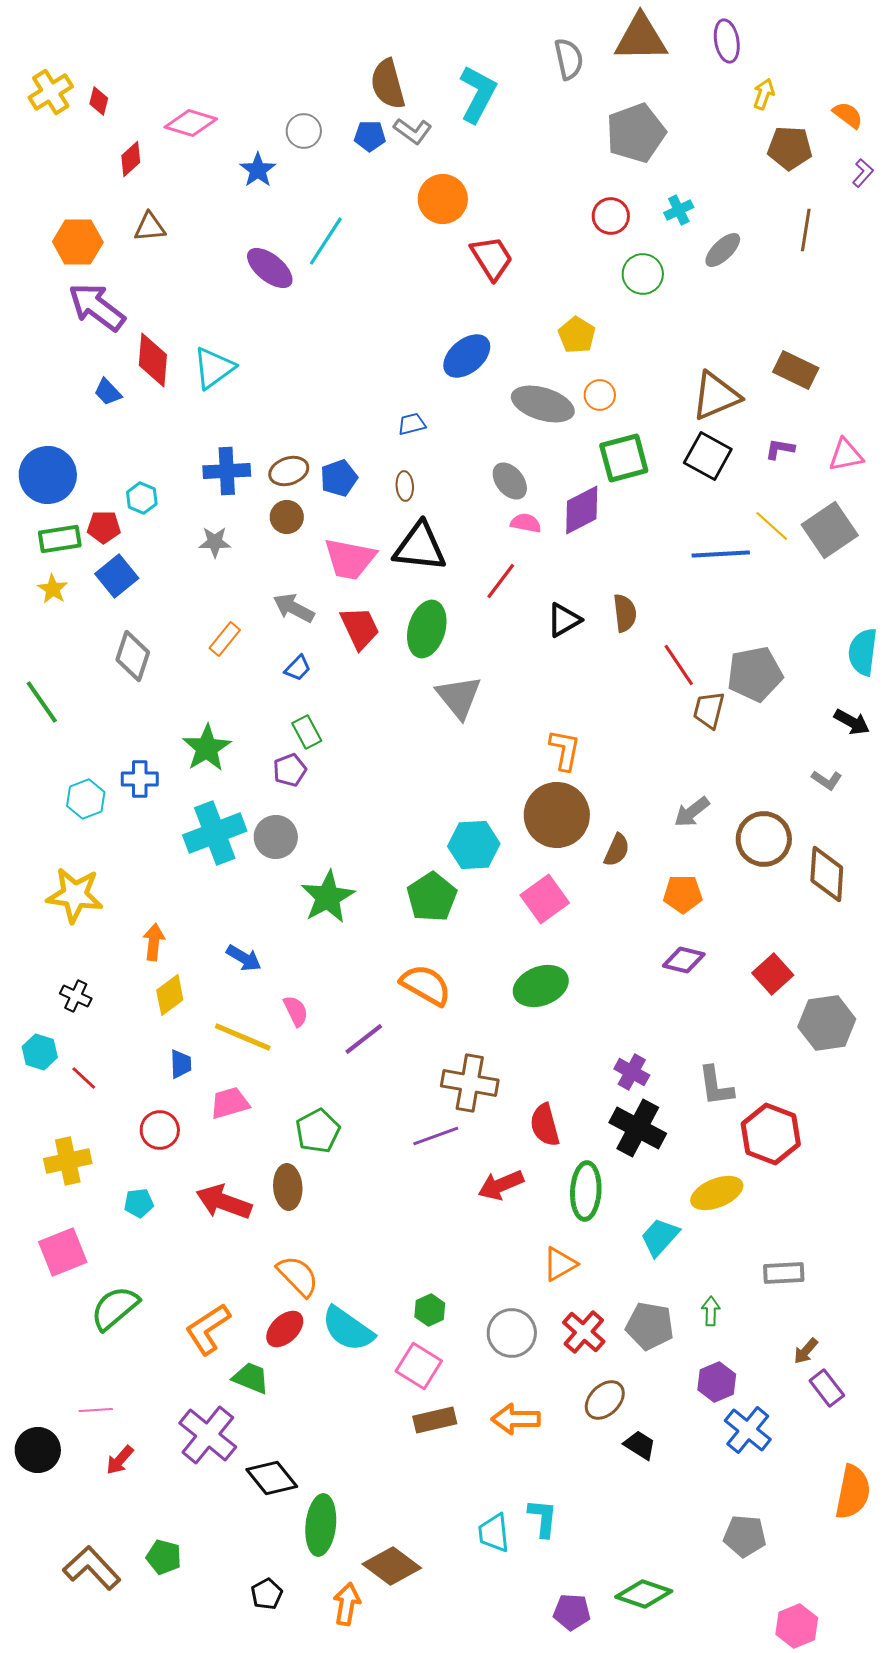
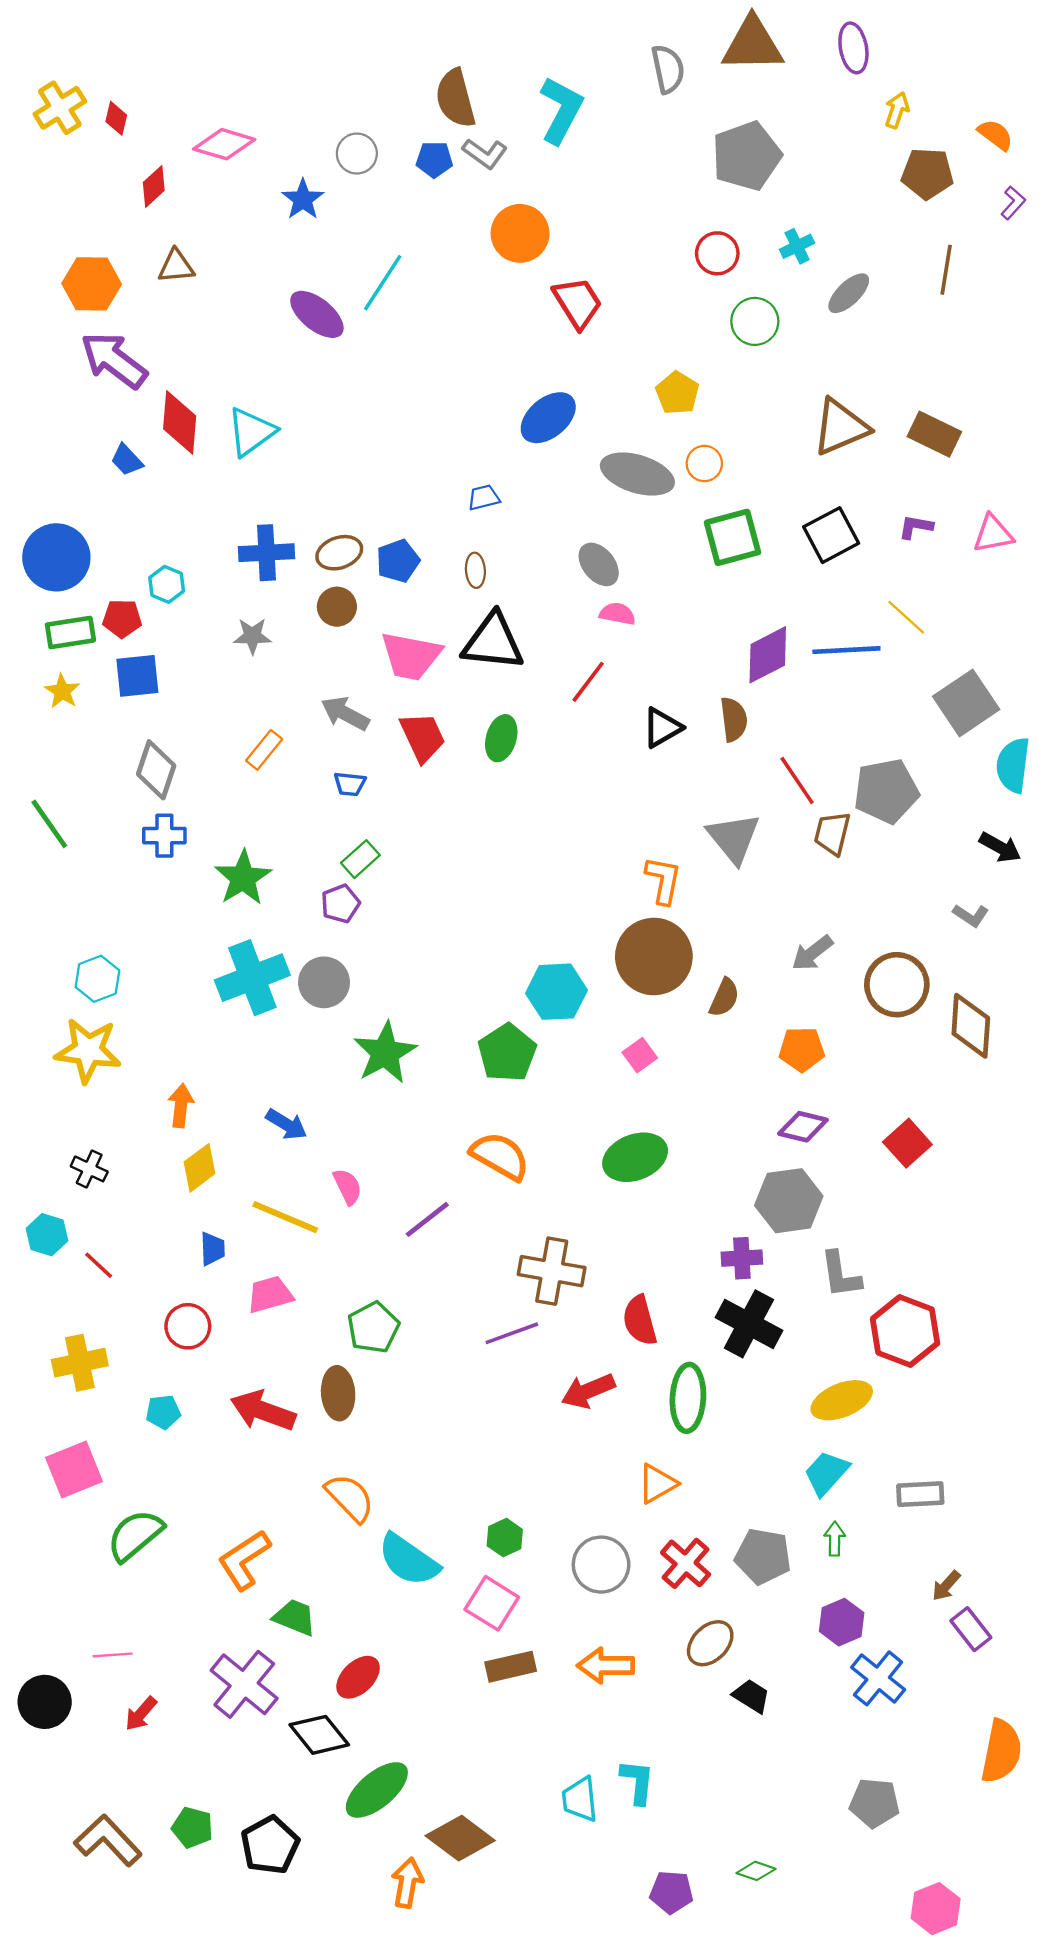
brown triangle: (716, 396) -> (841, 427), moved
black square: (708, 456) -> (831, 535), turned 33
purple diamond: (582, 510) -> (768, 655), moved
gray square: (830, 530) -> (966, 703), moved
blue square: (117, 576) -> (137, 676), turned 33
green ellipse: (427, 629) -> (501, 738), size x0.7
blue trapezoid: (298, 668) -> (350, 784), turned 52
gray triangle: (459, 697) -> (734, 838), moved
green rectangle: (307, 732) -> (360, 859), turned 76
blue cross: (140, 779) -> (164, 836), moved
cyan hexagon: (86, 799) -> (97, 979), moved
pink square: (545, 899) -> (640, 1055), size x0.6
gray hexagon: (827, 1023) -> (789, 1201), moved
purple cross: (632, 1072) -> (742, 1258), turned -32
cyan trapezoid: (660, 1237) -> (826, 1473), moved
red ellipse: (285, 1329) -> (358, 1677), moved
green ellipse: (321, 1525) -> (377, 1790), turned 44
black pentagon: (267, 1594) -> (270, 1845), moved, size x1.6
green diamond: (644, 1594) -> (756, 1871), size x0.6

